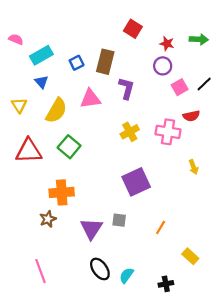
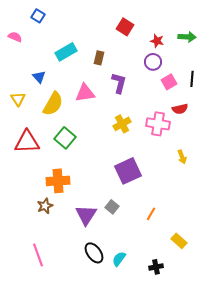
cyan rectangle: (41, 55) -> (66, 52), moved
brown rectangle: (105, 62) -> (99, 58), size x0.6
blue square: (77, 63) -> (38, 16), moved, turned -32
black line: (204, 84) -> (192, 79), turned -42
gray square: (119, 220) -> (112, 207), turned 32

